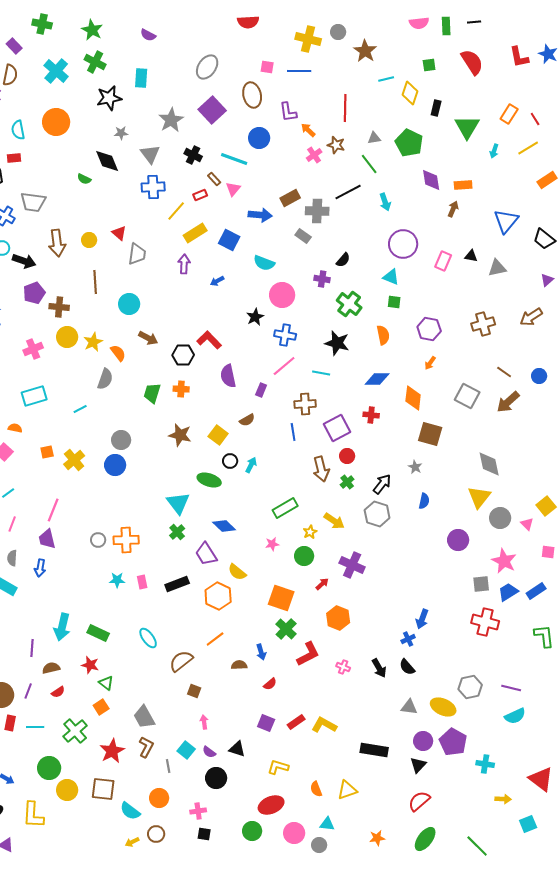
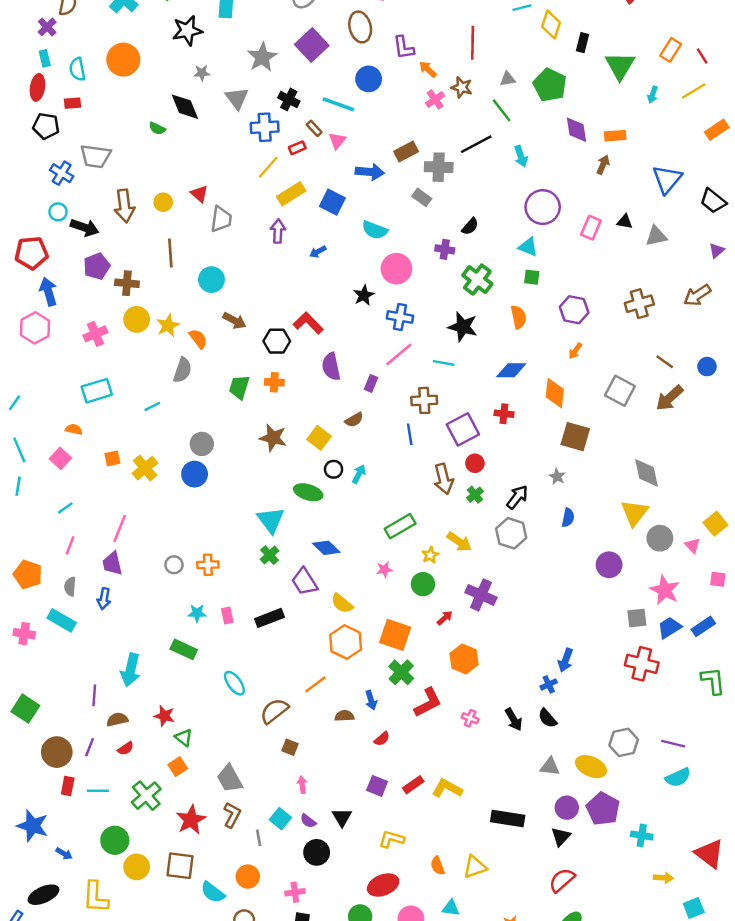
blue cross: (153, 187) -> (265, 127), moved
orange cross: (126, 540) -> (208, 565), size x0.7
orange hexagon: (218, 596) -> (346, 642), moved
green rectangle: (98, 633) -> (184, 649), moved
black triangle: (237, 749) -> (342, 817), turned 42

